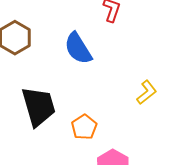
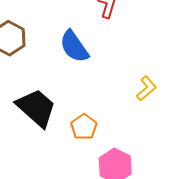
black trapezoid: (39, 106) -> (36, 108), turned -30

